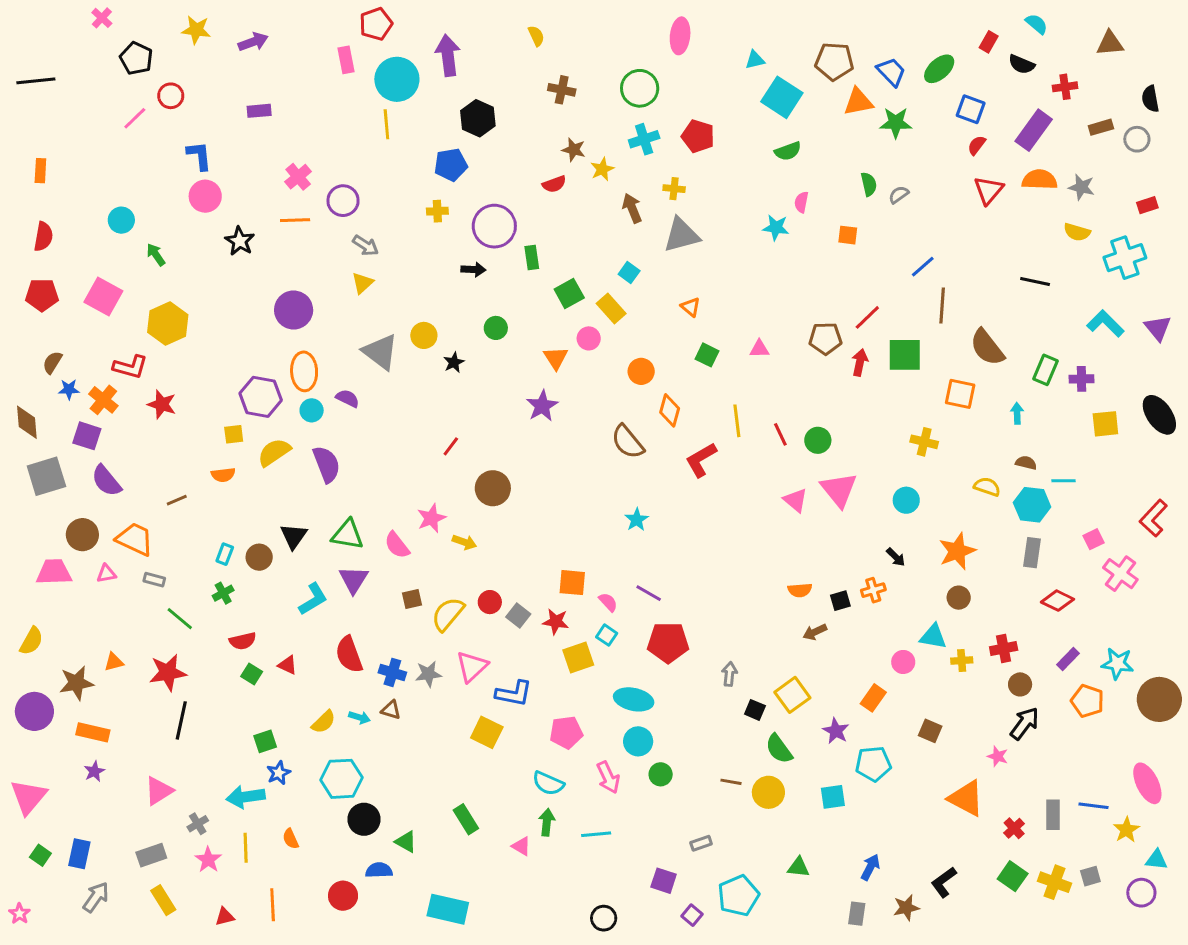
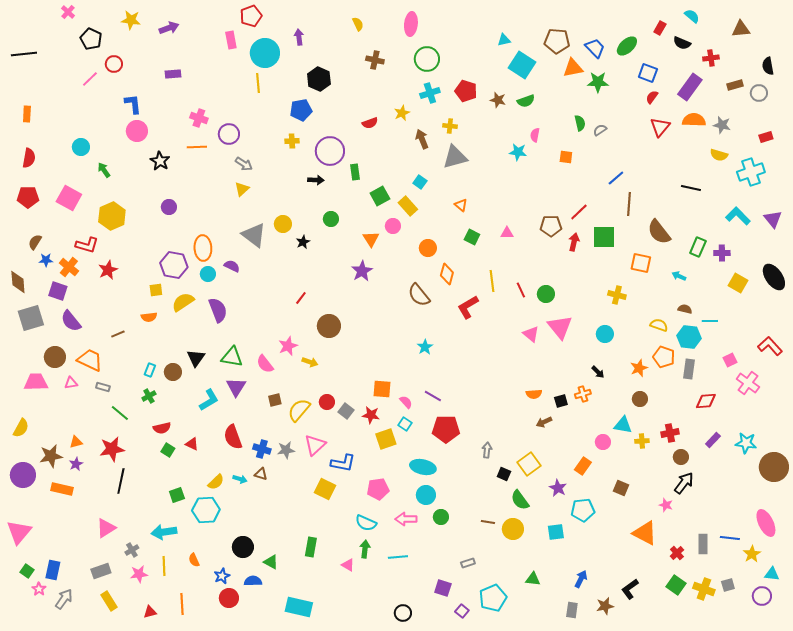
pink ellipse: (680, 36) -> (411, 24), moved
purple arrow: (448, 55) -> (299, 37), size x0.6
brown star: (574, 150) -> (498, 100), moved
pink cross: (298, 177) -> (199, 118), turned -30
purple circle: (294, 310) -> (169, 207), moved, size x0.6
red star: (162, 404) -> (108, 270), turned 30
cyan arrow: (1017, 413) -> (679, 276), turned -64
yellow square: (1105, 424) -> (738, 283), turned 36
red L-shape: (1153, 518) -> (770, 346), turned 95
orange star: (957, 551) -> (639, 368), size x0.7
red diamond: (1058, 601) -> (706, 401), turned -30
orange pentagon: (1087, 701) -> (664, 357), moved
purple star: (94, 771) -> (76, 464), moved
blue star: (279, 773) -> (222, 576), moved
pink arrow: (608, 777) -> (406, 519), turned 115
cyan hexagon: (342, 779) -> (206, 510), moved
green rectangle: (466, 819) -> (311, 547), turned 42
pink star: (208, 860) -> (139, 574), turned 30
pink star: (19, 914) -> (39, 589), moved

